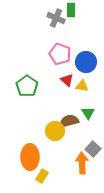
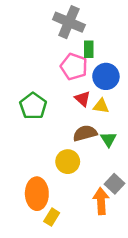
green rectangle: (71, 10) -> (89, 49), moved
gray cross: (56, 18) -> (69, 22), size x1.4
brown semicircle: (69, 121) -> (85, 133), moved

